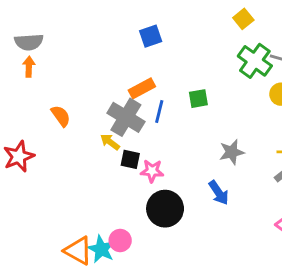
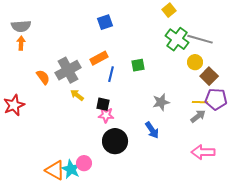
gray cross: (126, 117) -> (68, 70), moved, turned 30
black square: (130, 159) -> (103, 104), moved

